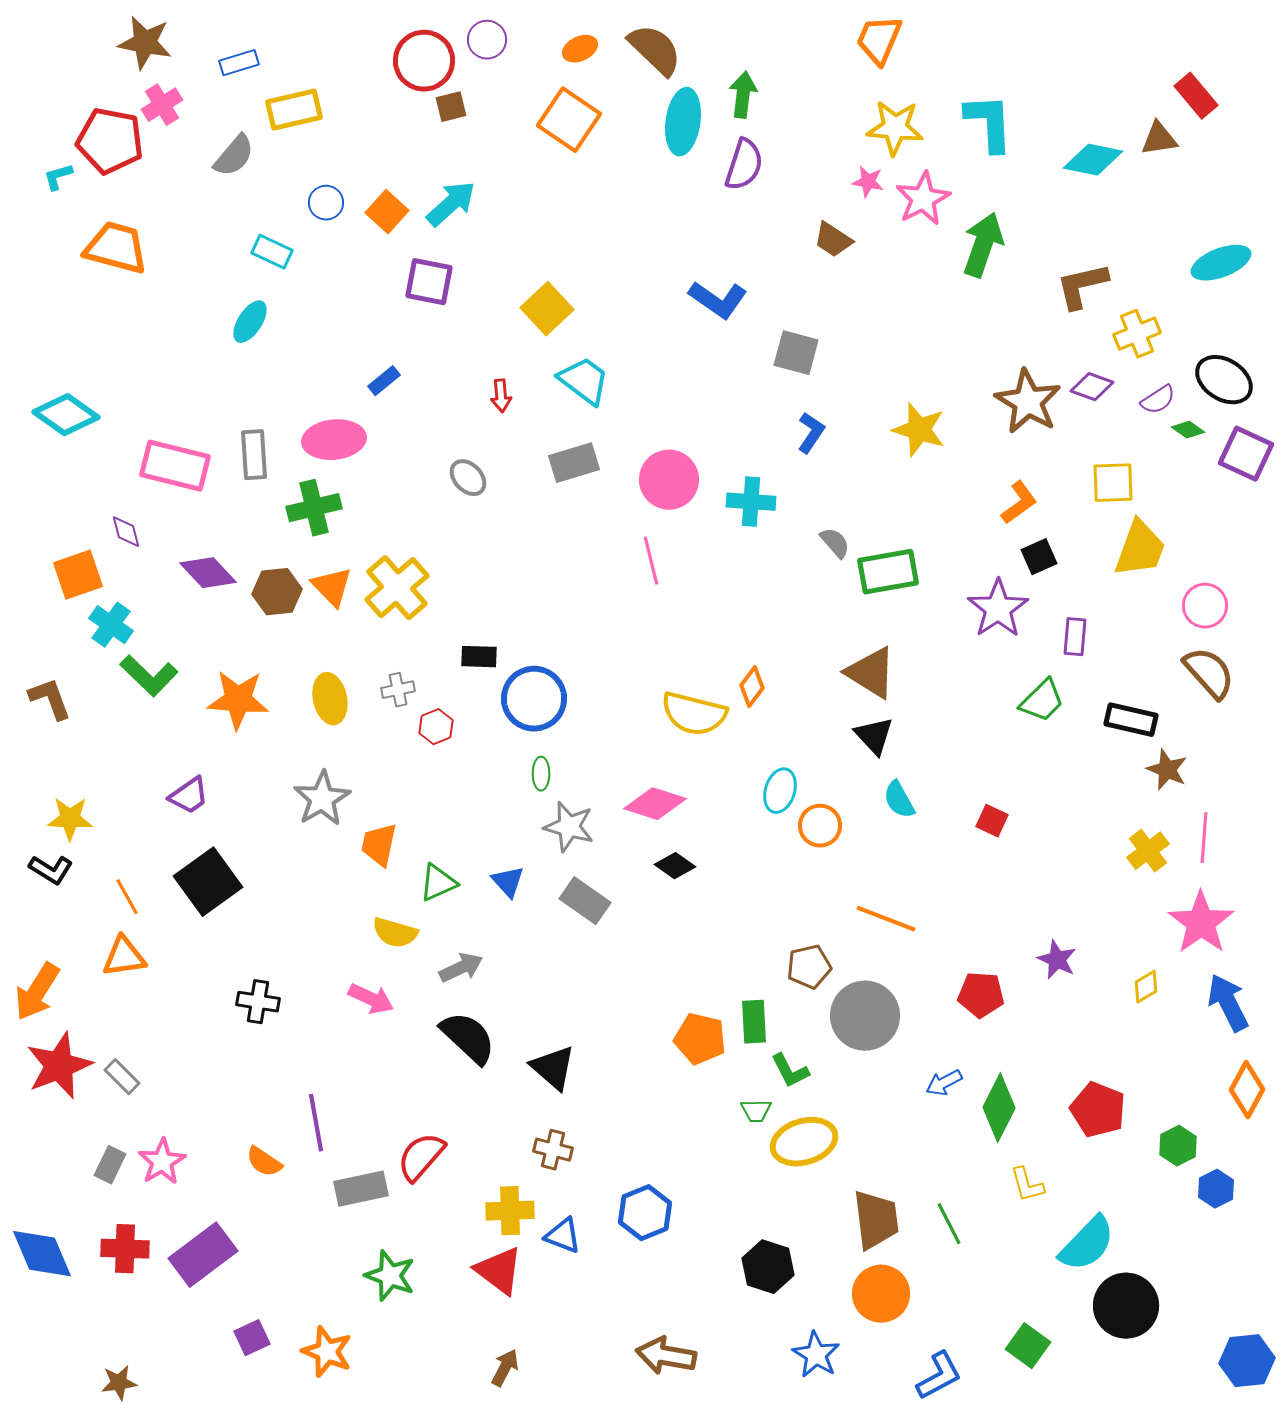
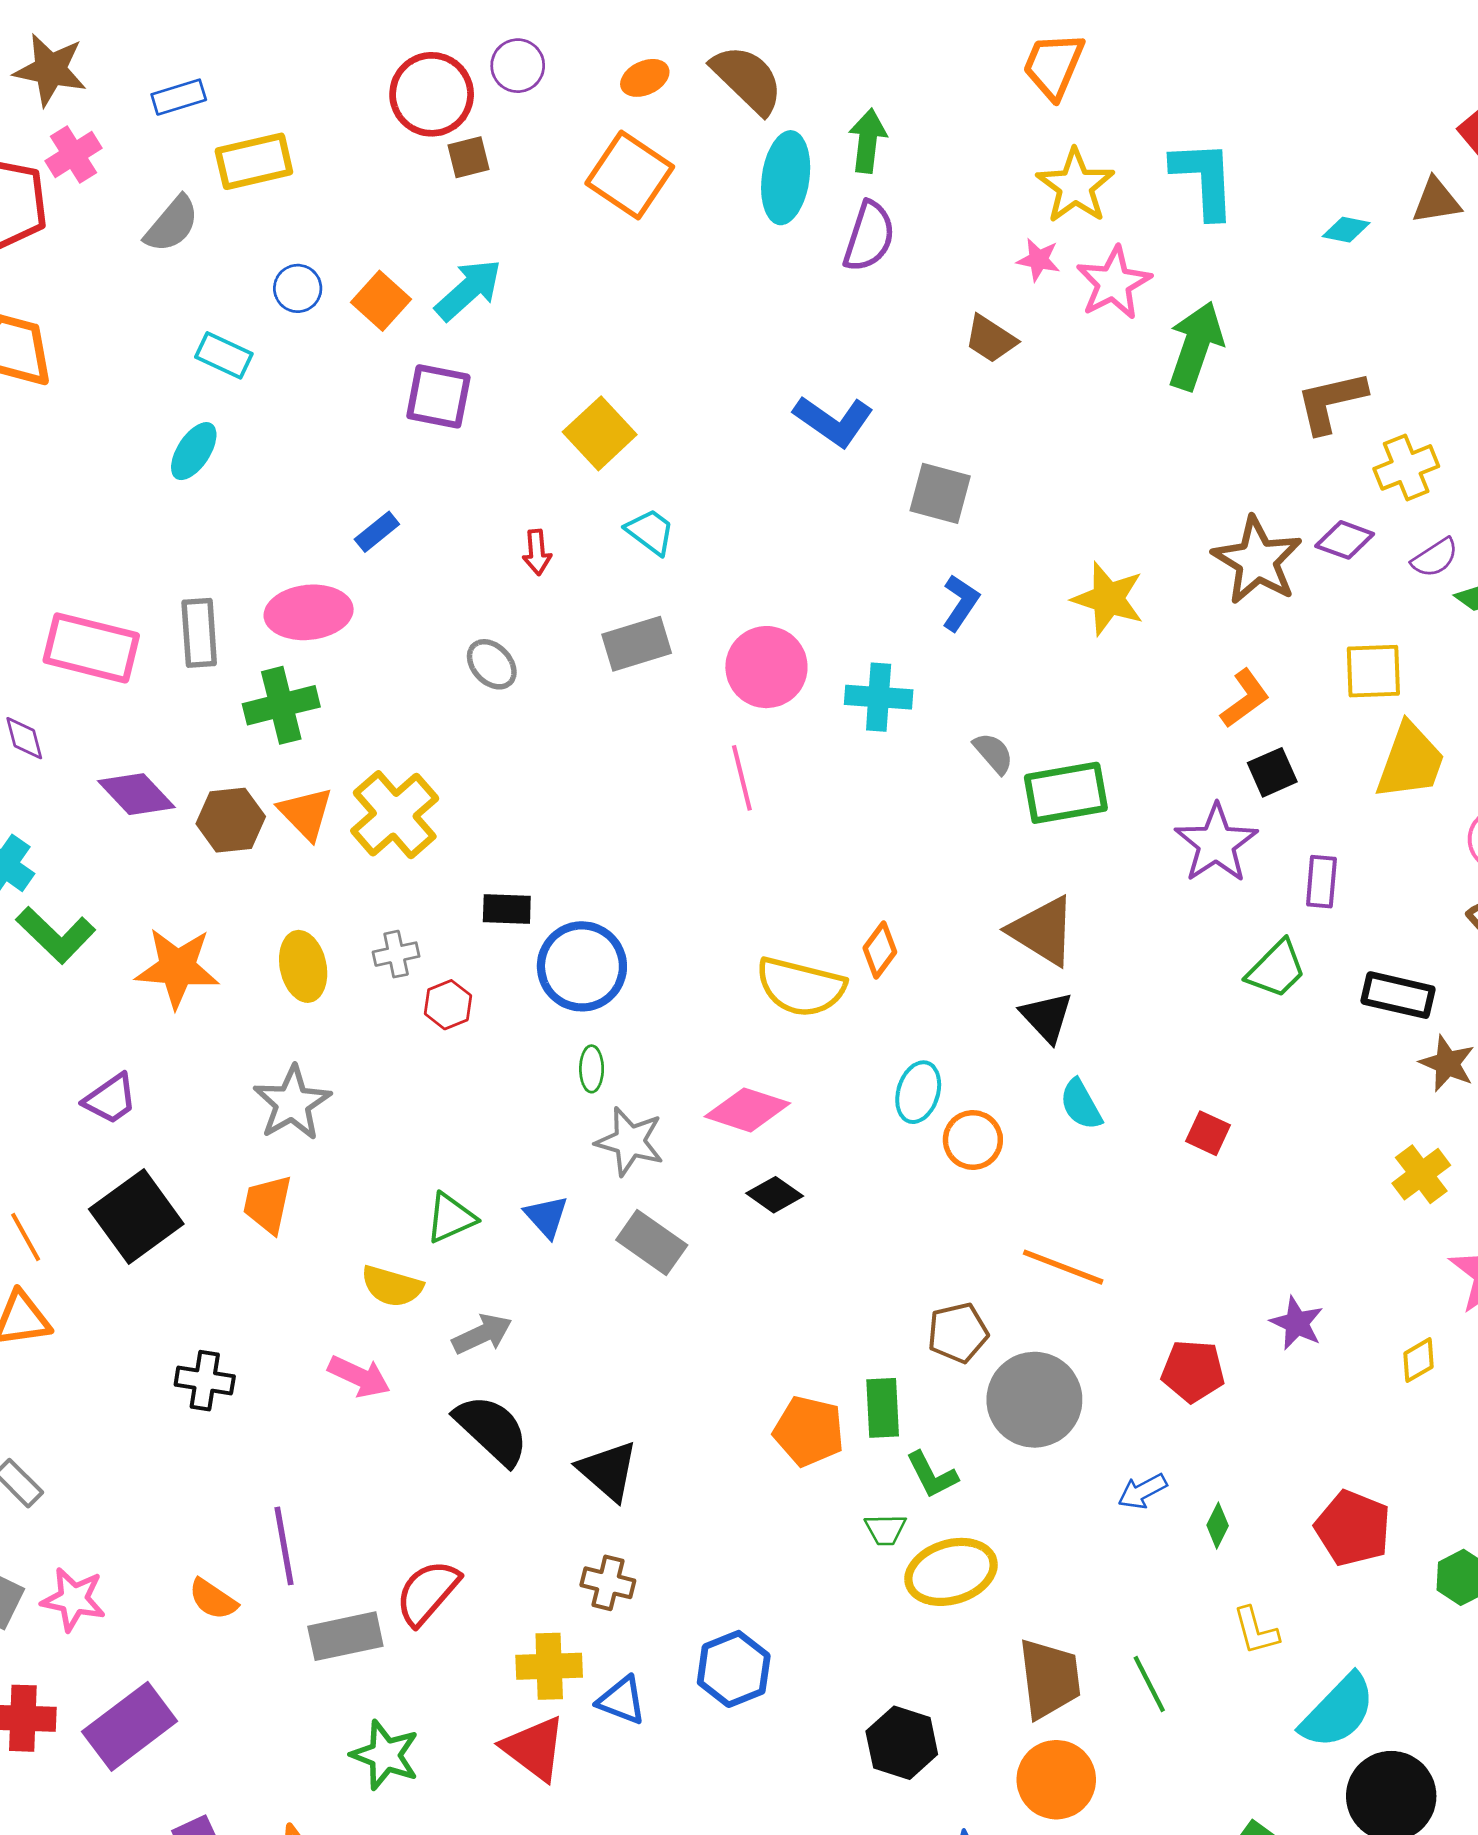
yellow star: (895, 128) -> (1075, 186), turned 30
cyan diamond: (1093, 160) -> (1346, 230), size x0.6
cyan trapezoid: (584, 381) -> (650, 532), size x0.7
orange trapezoid: (379, 845) -> (268, 1204), moved
green diamond: (999, 1108) -> (1218, 1525), size x0.5
pink star: (162, 1162) -> (73, 1599), turned -30

